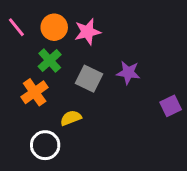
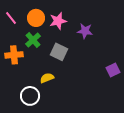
purple star: (128, 73) -> (85, 31), moved
orange cross: (35, 92) -> (14, 55), moved, turned 30

